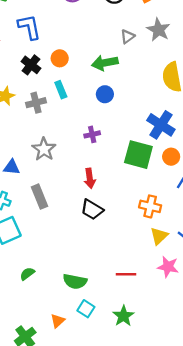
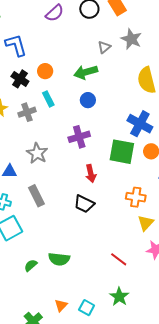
purple cross: (92, 134) -> (79, 137), size x1.5
red arrow: (90, 178) -> (91, 173), moved
red line: (126, 274) -> (119, 259), turned 42
green semicircle: (75, 281) -> (59, 259), moved
cyan square: (86, 309) -> (87, 308), moved

